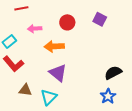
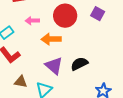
red circle: (67, 22) -> (65, 16), size x1.5
black semicircle: (113, 73) -> (79, 64), moved

